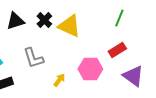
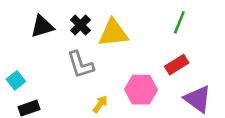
yellow triangle: (69, 26) -> (113, 33), turned -30
gray L-shape: (33, 58) -> (80, 65), moved

